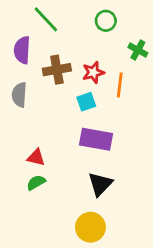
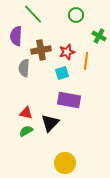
gray semicircle: (19, 95) -> (24, 68), moved
black triangle: (100, 184) -> (50, 123), moved

